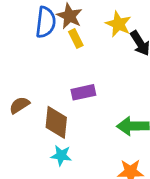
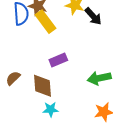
yellow rectangle: (76, 39) -> (45, 22), size x1.6

